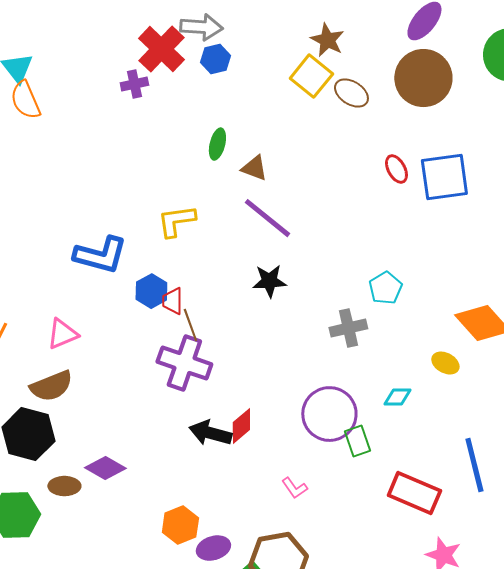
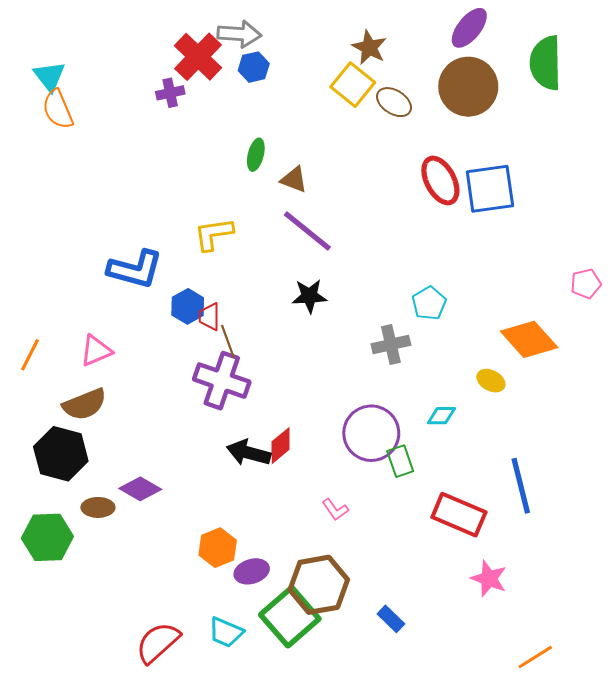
red ellipse: (396, 169) -> (440, 180), size x1.6

